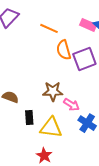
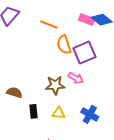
pink arrow: (71, 105) -> (76, 78), moved
yellow triangle: (51, 128) -> (59, 113), moved, size x0.6

